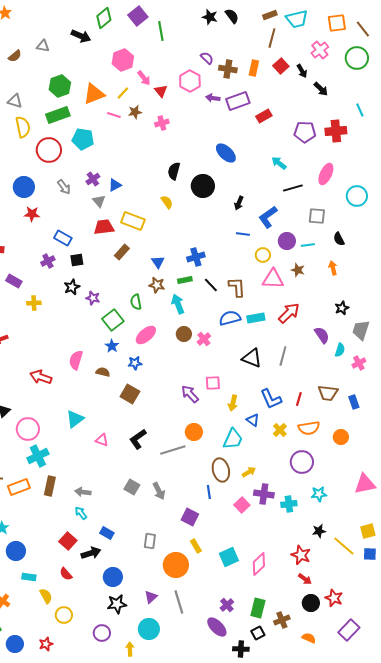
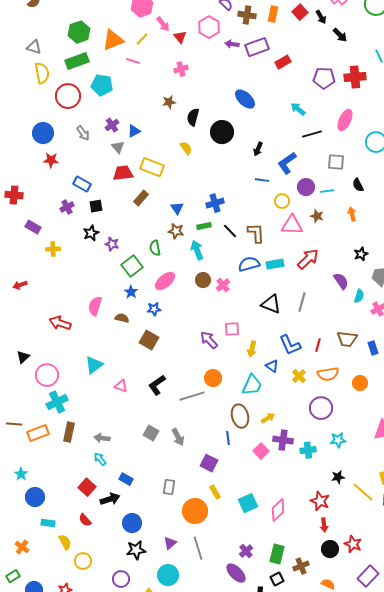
brown star: (135, 112) -> (169, 102), moved
red arrow: (305, 579) -> (324, 525), turned 48

